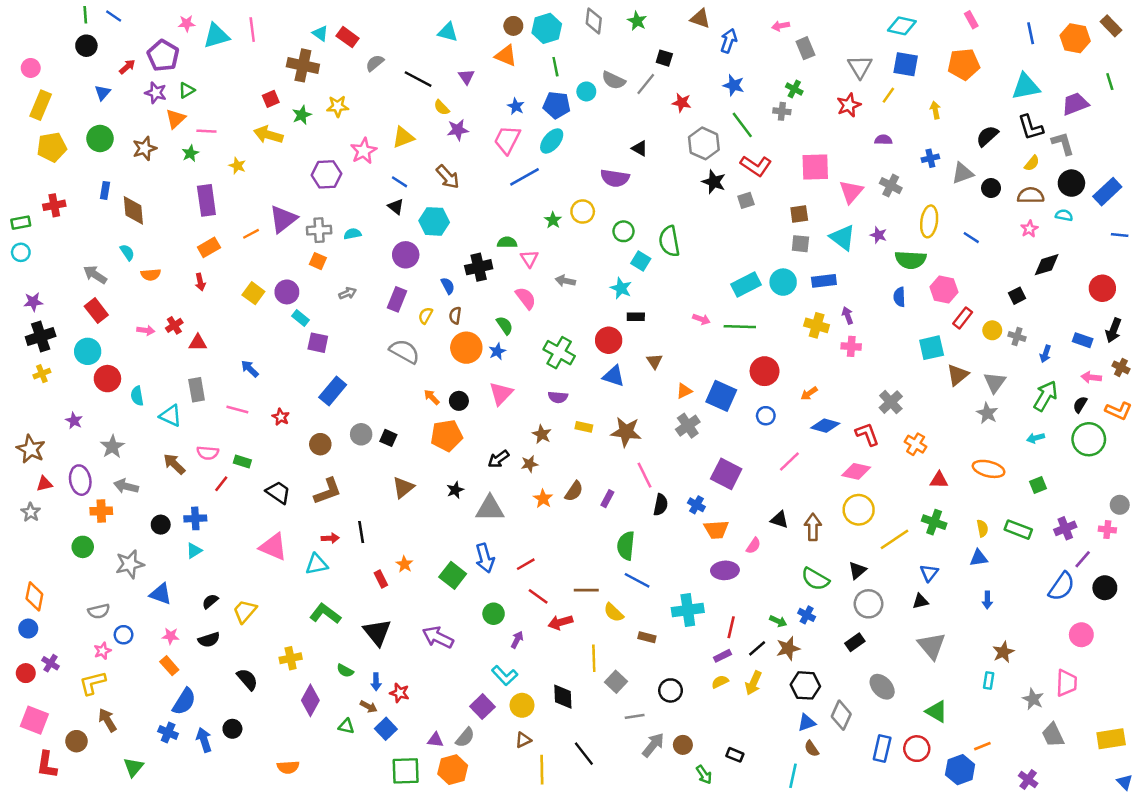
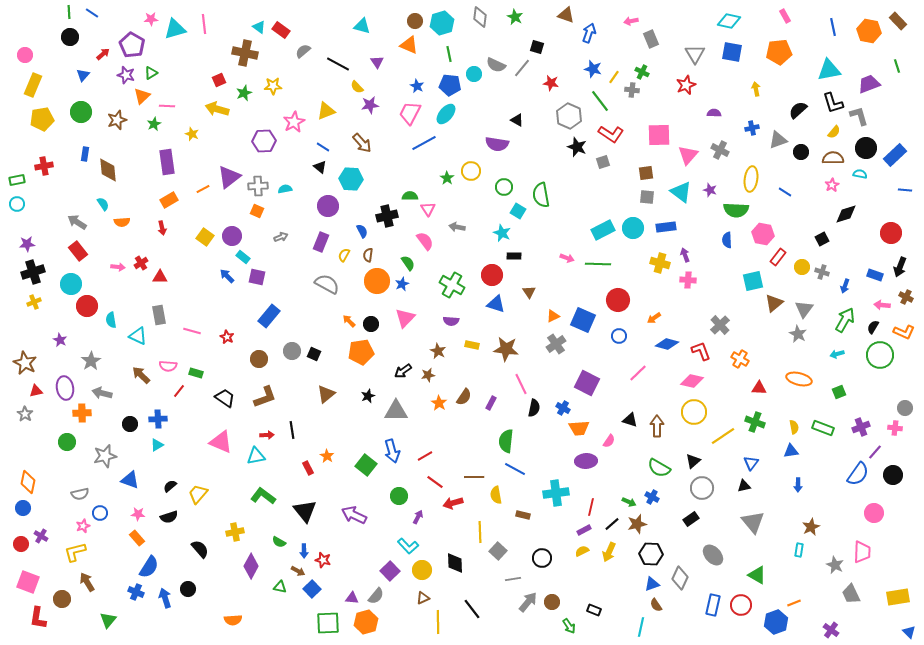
yellow line: (888, 95) -> (614, 77), moved
blue arrow: (250, 369) -> (227, 276), moved
yellow semicircle: (614, 612) -> (496, 495), turned 36

